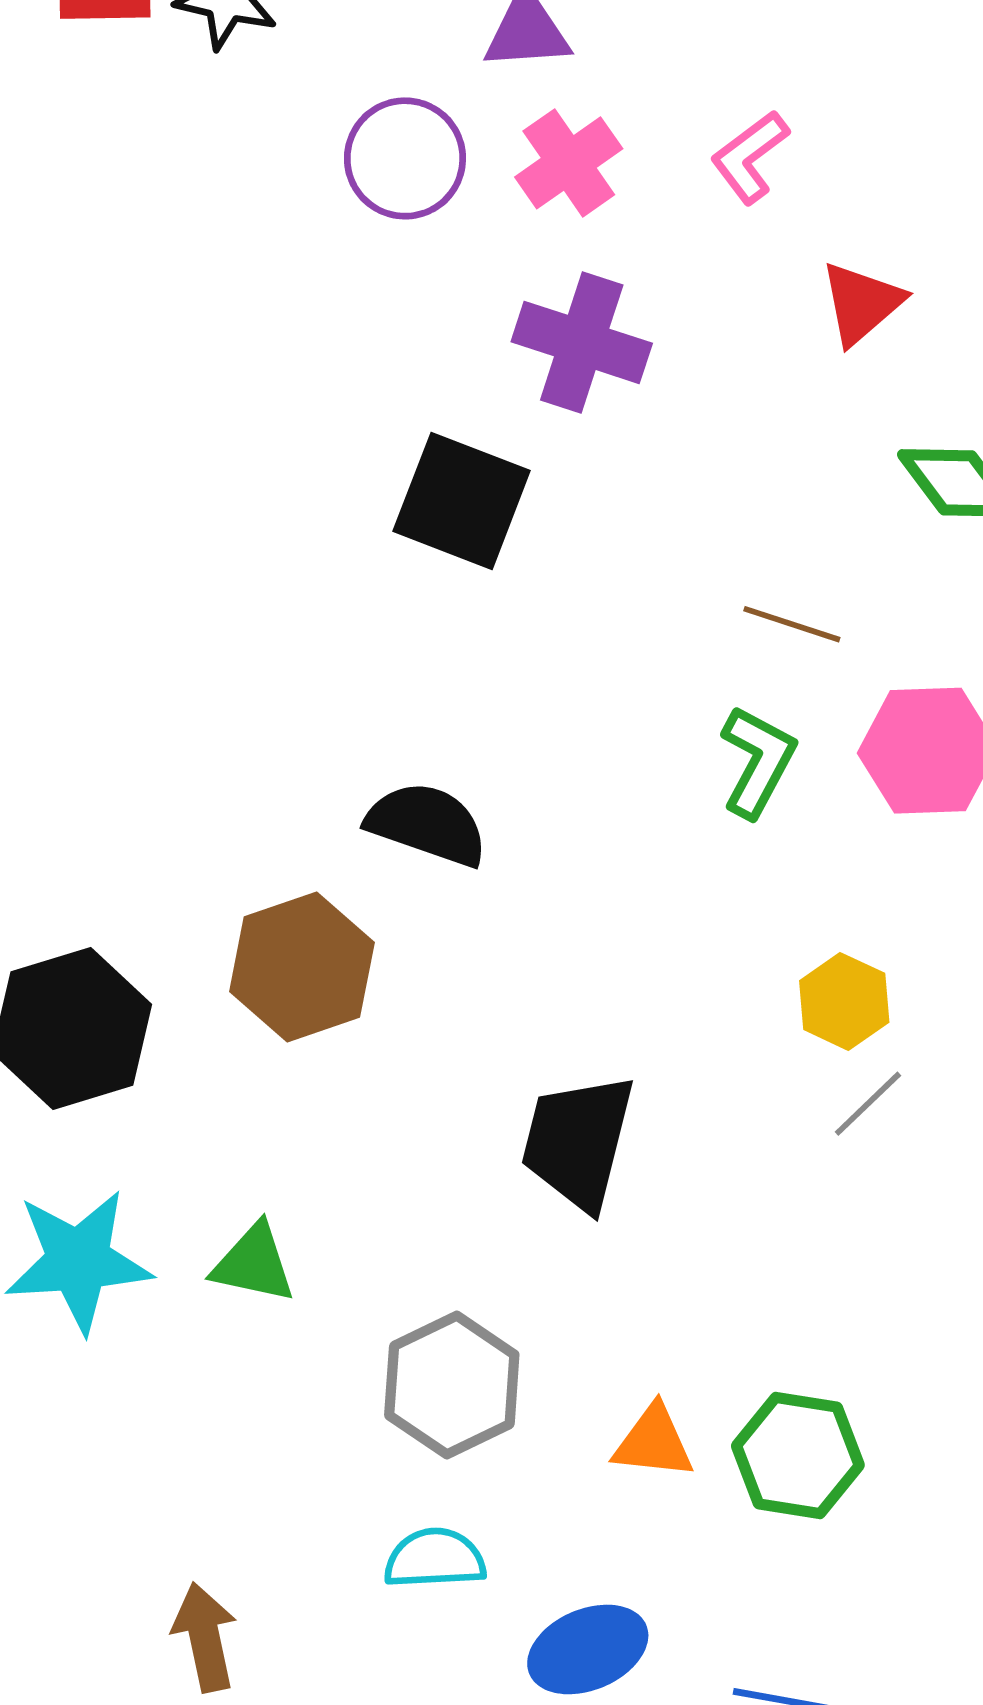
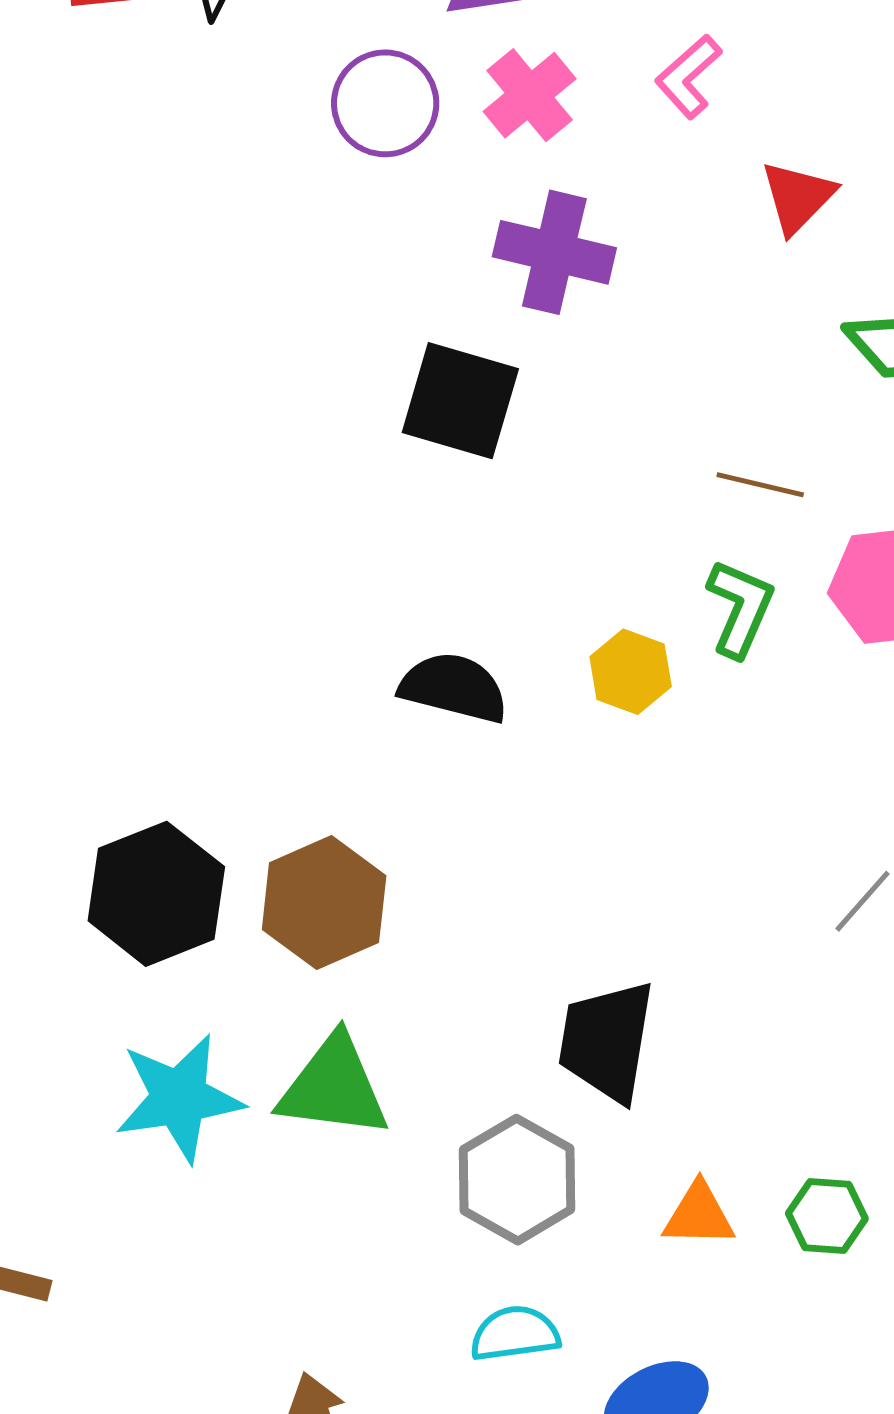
brown hexagon: (302, 967) -> (324, 903), moved
yellow hexagon: (844, 1001) -> (631, 672), moved
black trapezoid: (578, 1142) -> (607, 1041), moved
green triangle: (254, 1263) -> (334, 1087), size x1.5
green hexagon: (798, 1455) -> (827, 1216), size x0.7

